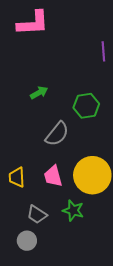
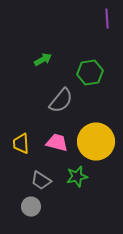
pink trapezoid: (53, 176) -> (57, 143), turned 120
green star: (73, 210) -> (77, 177), turned -30

